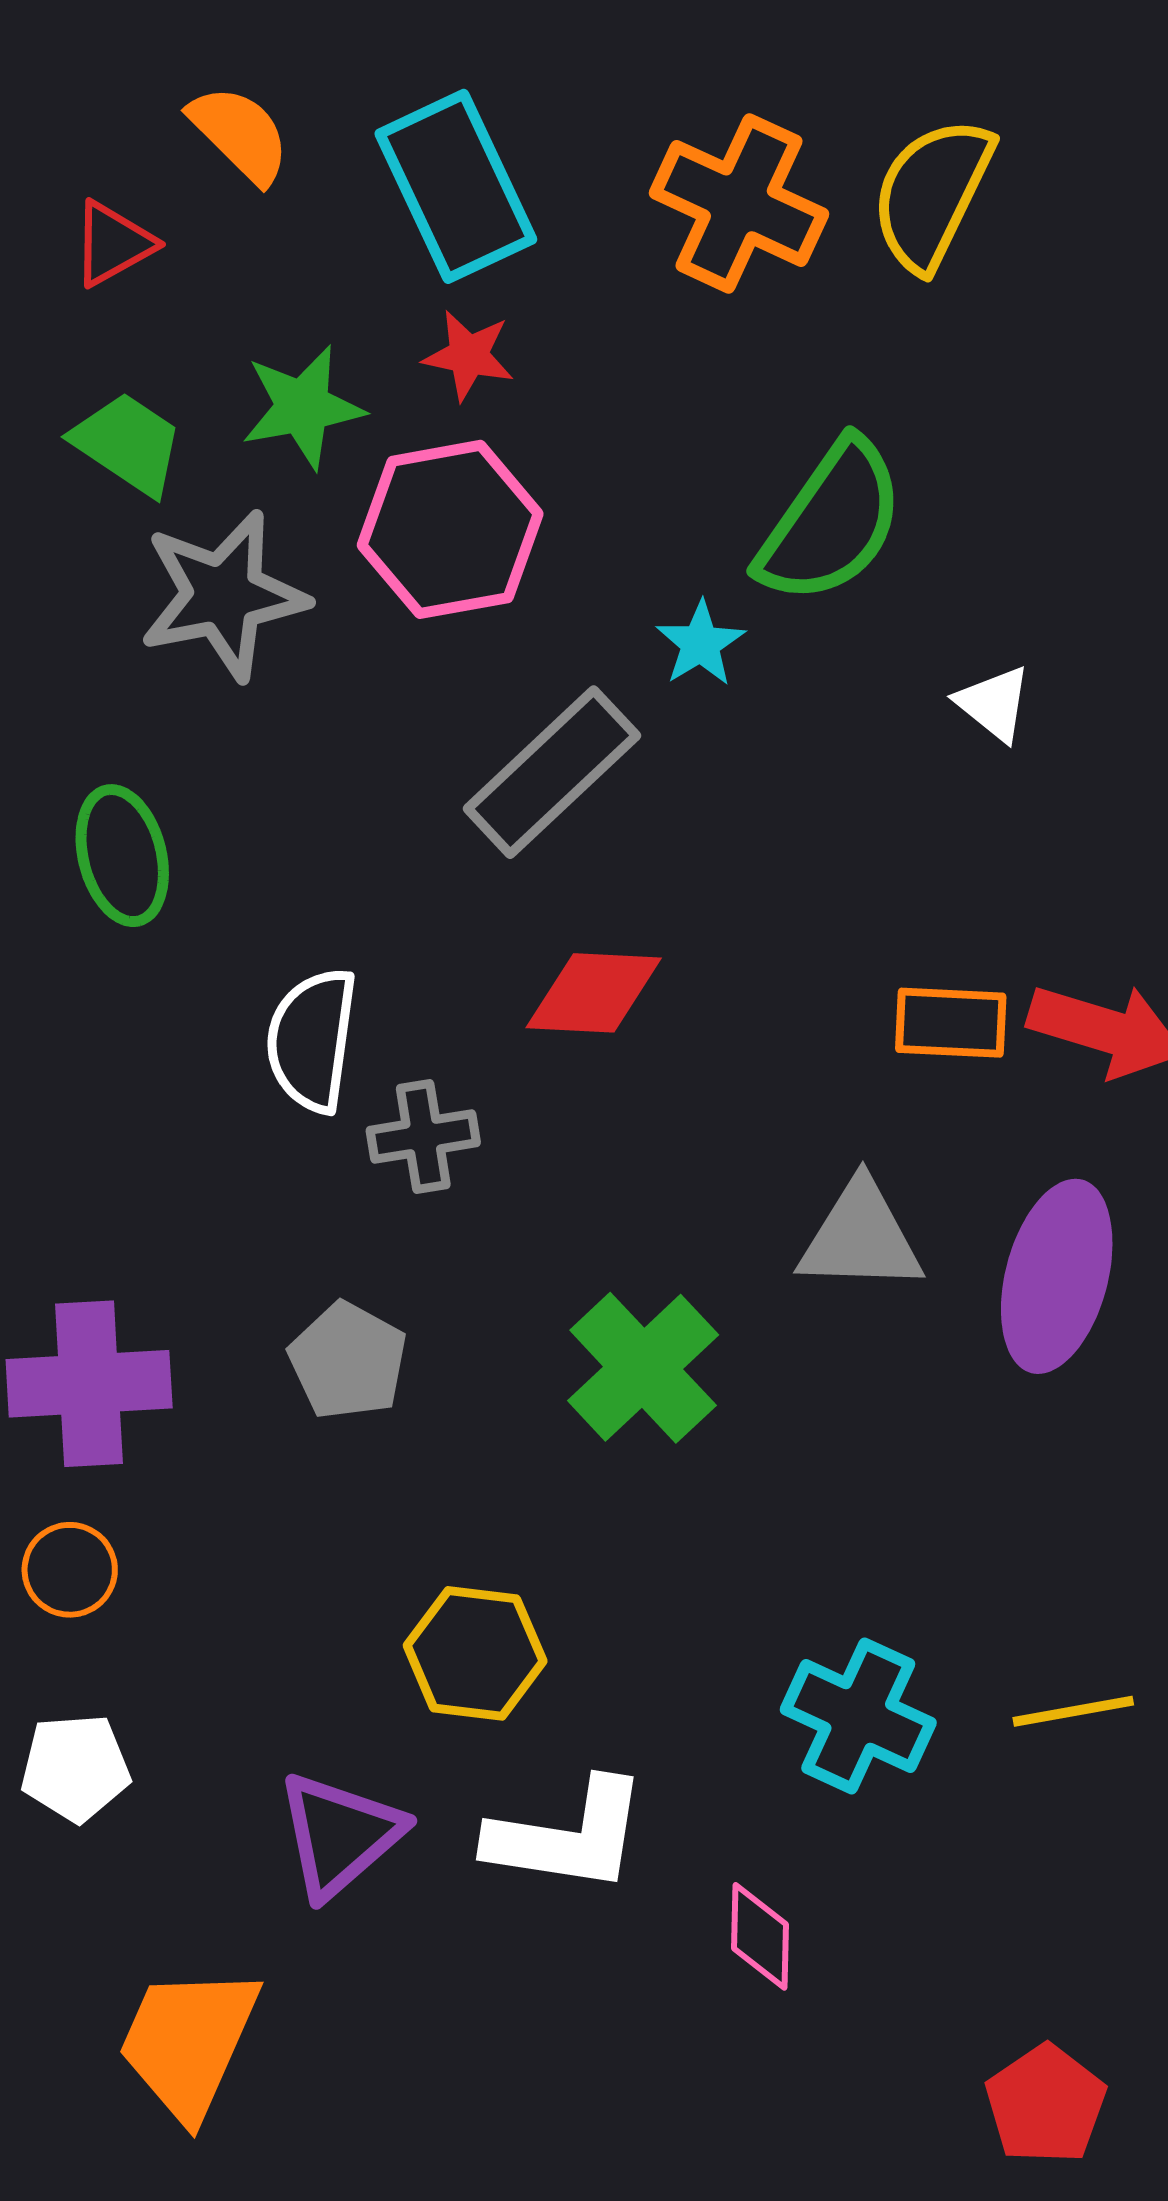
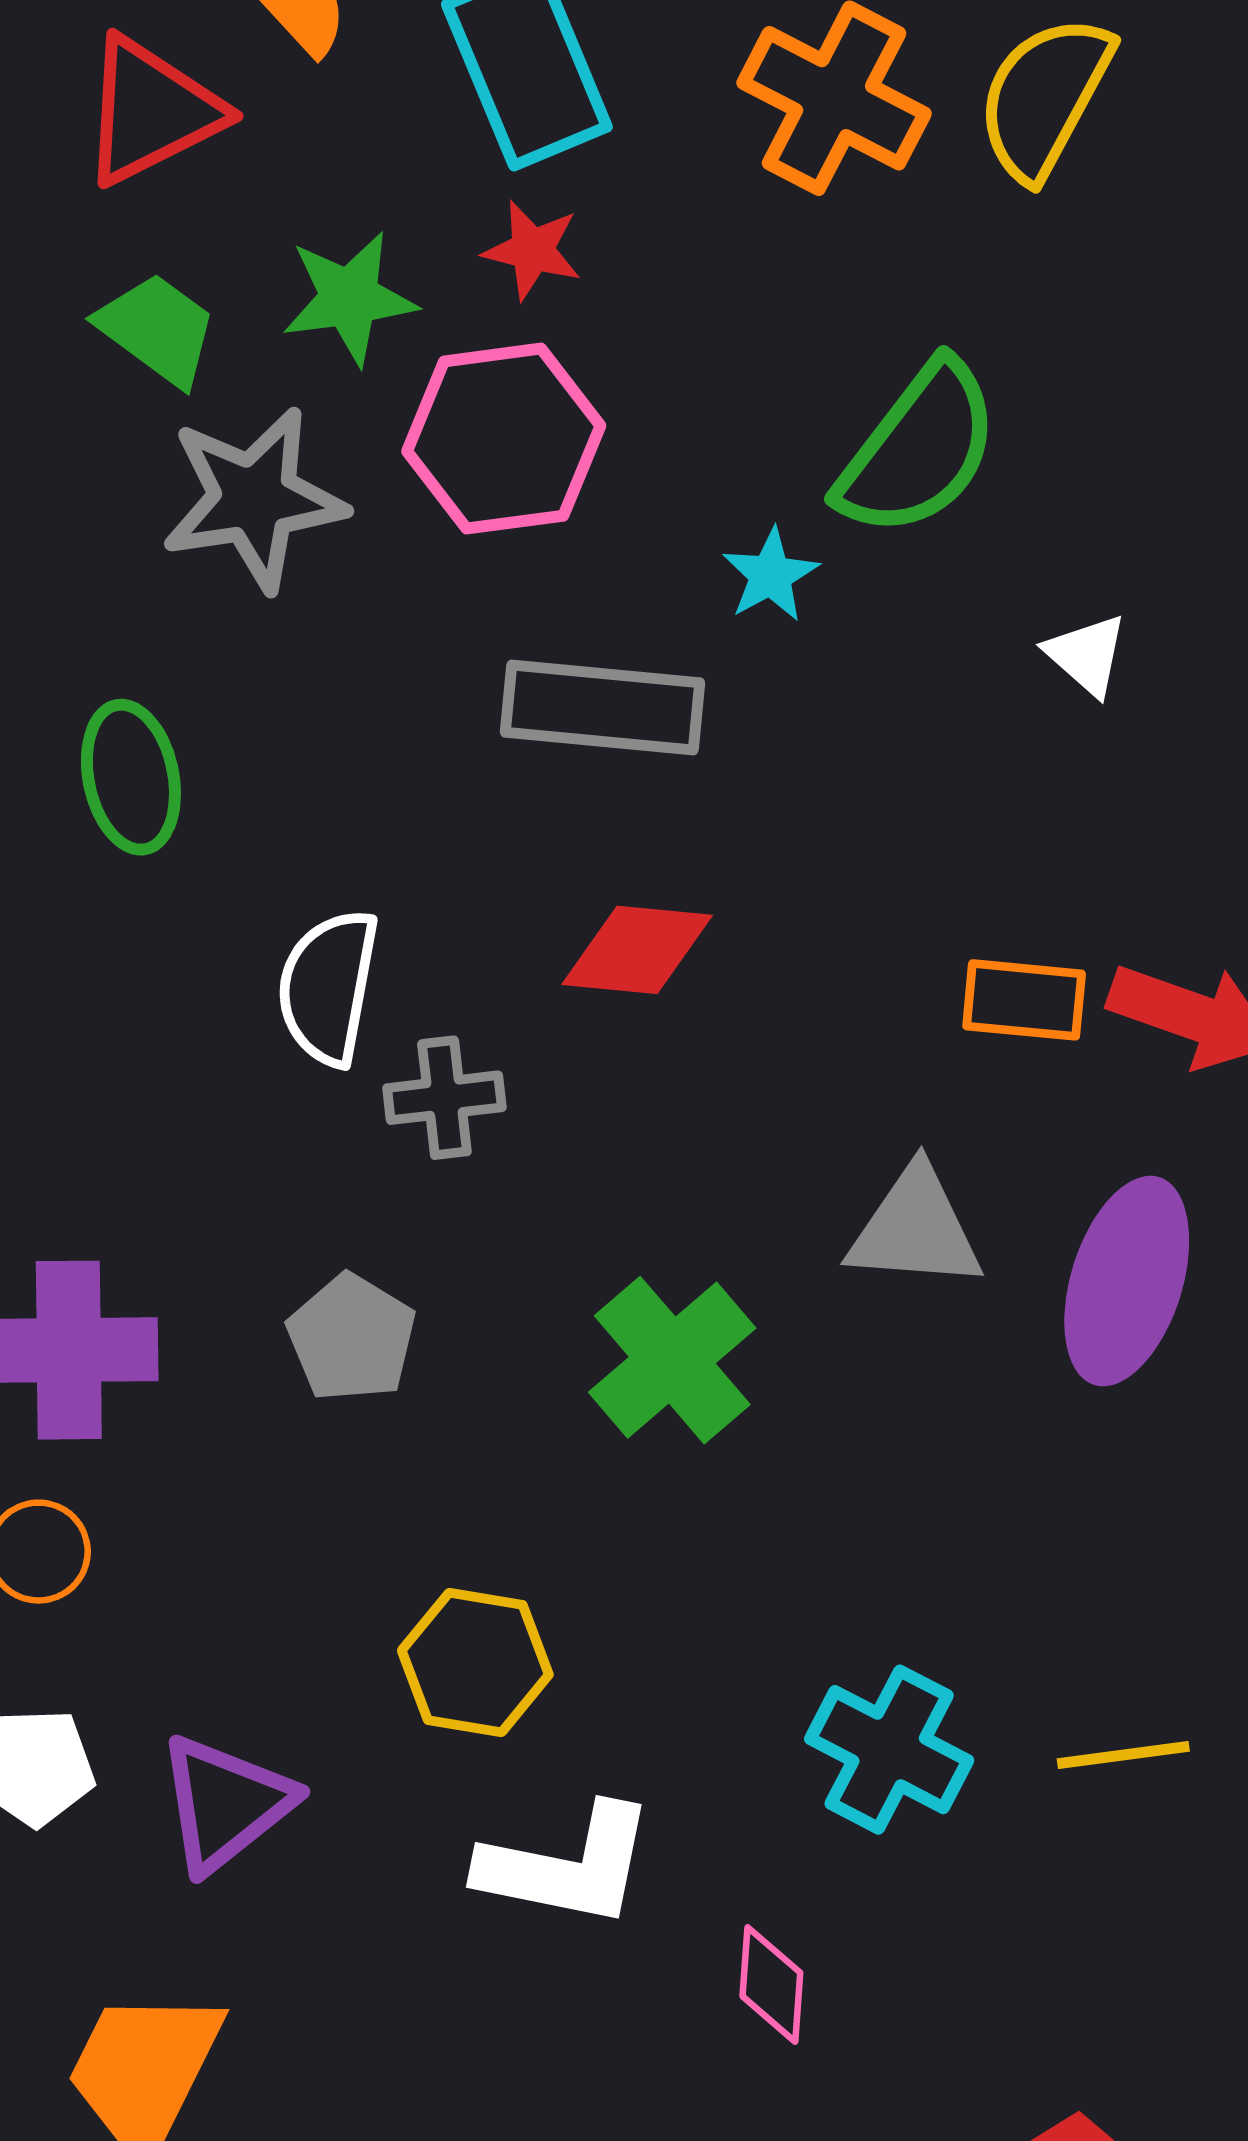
red triangle: (113, 244) -> (151, 111), size x1.6
gray rectangle: (552, 772) -> (603, 708), turned 46
purple triangle: (340, 1835) -> (225, 1804), moved

